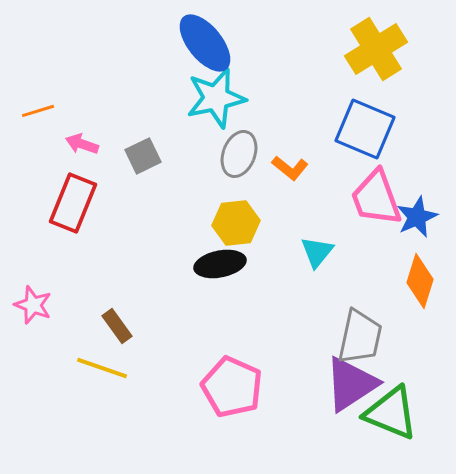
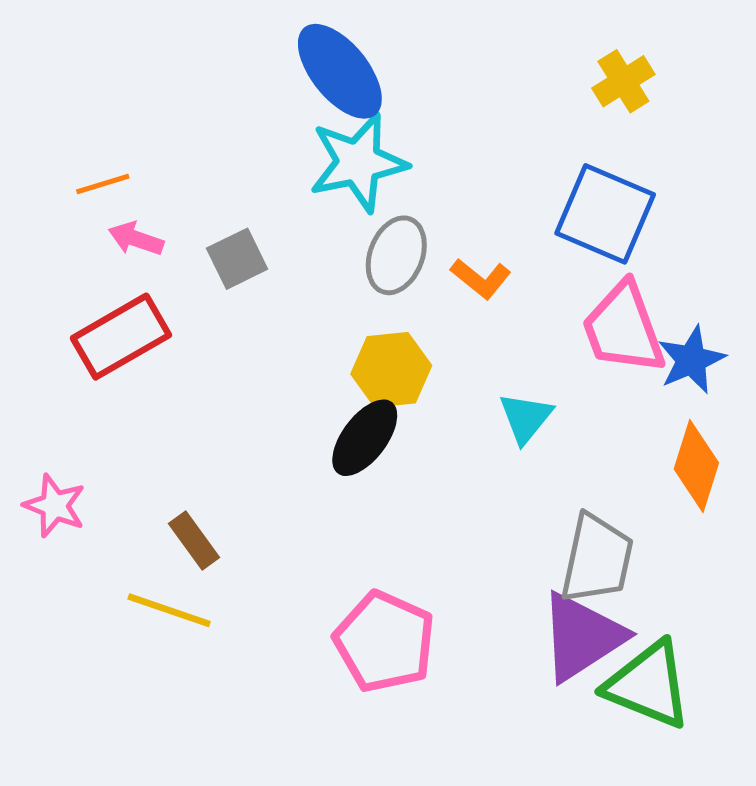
yellow cross: (376, 49) -> (623, 81), size x0.6
orange line: (38, 111) -> (103, 184), moved
red rectangle: (73, 203) -> (121, 337), turned 38
black ellipse: (220, 264) -> (365, 438), turned -42

